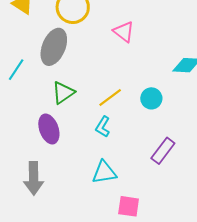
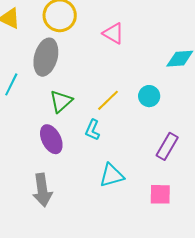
cyan L-shape: (103, 127) -> (92, 130), moved
pink square: (129, 206) -> (160, 194), moved

